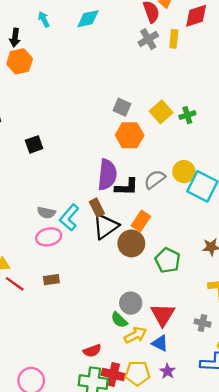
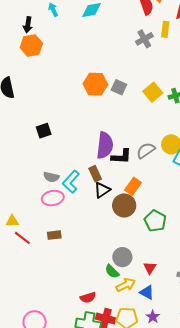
gray cross: (148, 39) -> (144, 39), moved
orange hexagon: (130, 135) -> (95, 84), moved
black square: (34, 144) -> (44, 131), moved
black triangle: (105, 226) -> (102, 190), size x0.7
red triangle: (163, 315) -> (150, 268), size x0.6

